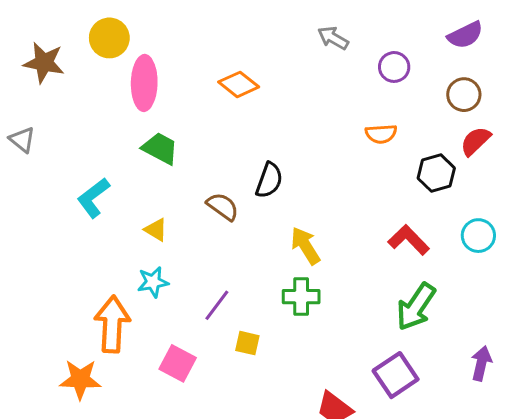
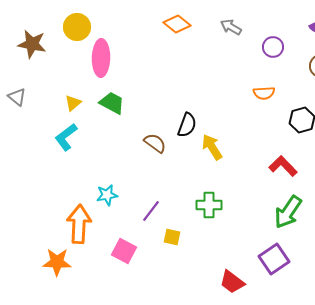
orange diamond: (239, 84) -> (177, 24), moved
yellow triangle: (156, 230) -> (73, 103), moved, turned 48
yellow arrow: (305, 246) -> (212, 147), moved

